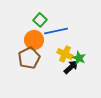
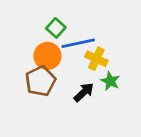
yellow cross: (65, 54) -> (96, 59), moved
black arrow: (71, 67) -> (84, 92), moved

